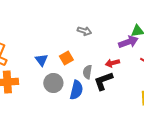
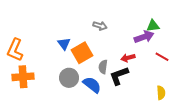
orange square: (66, 58) -> (82, 53), size x1.5
blue triangle: (41, 60) -> (64, 44), moved
blue semicircle: (76, 90) -> (92, 85), turned -66

